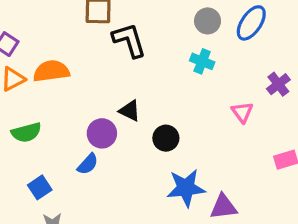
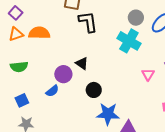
cyan cross: (202, 61) -> (129, 41), size x1.6
black circle: (166, 138) -> (94, 90), moved

